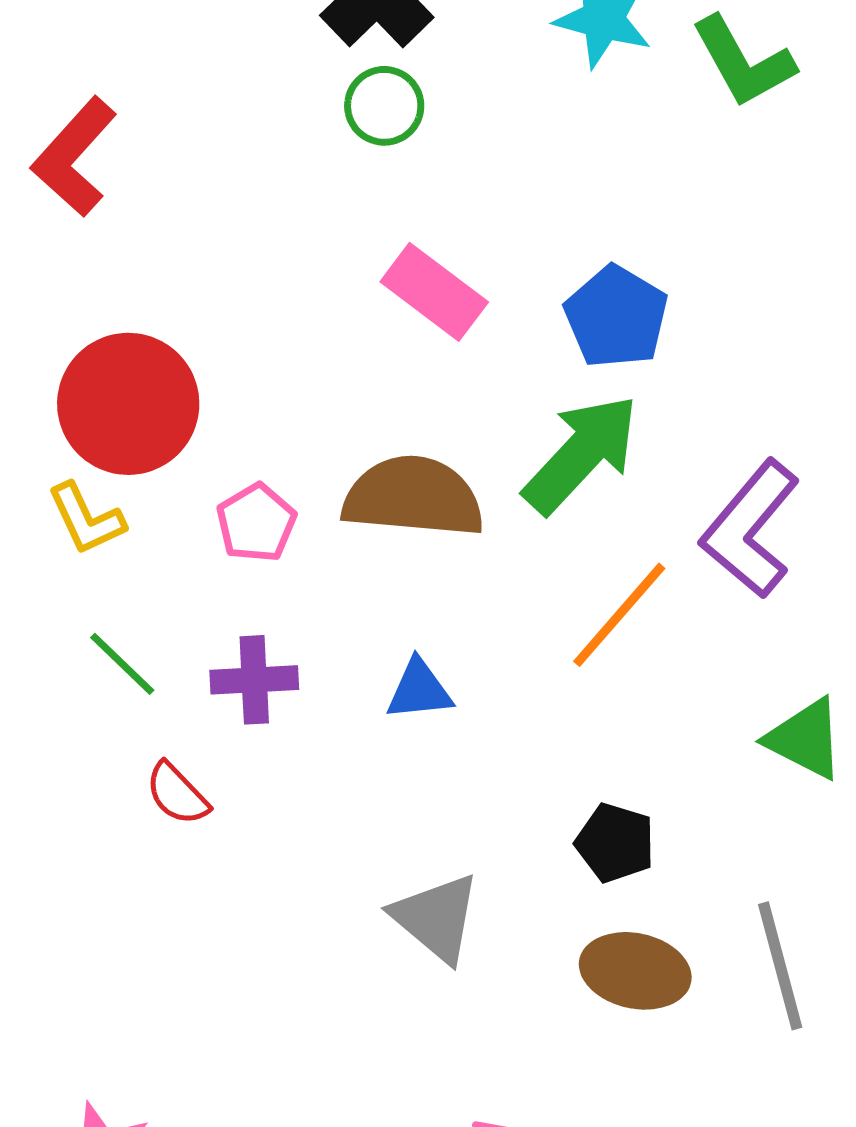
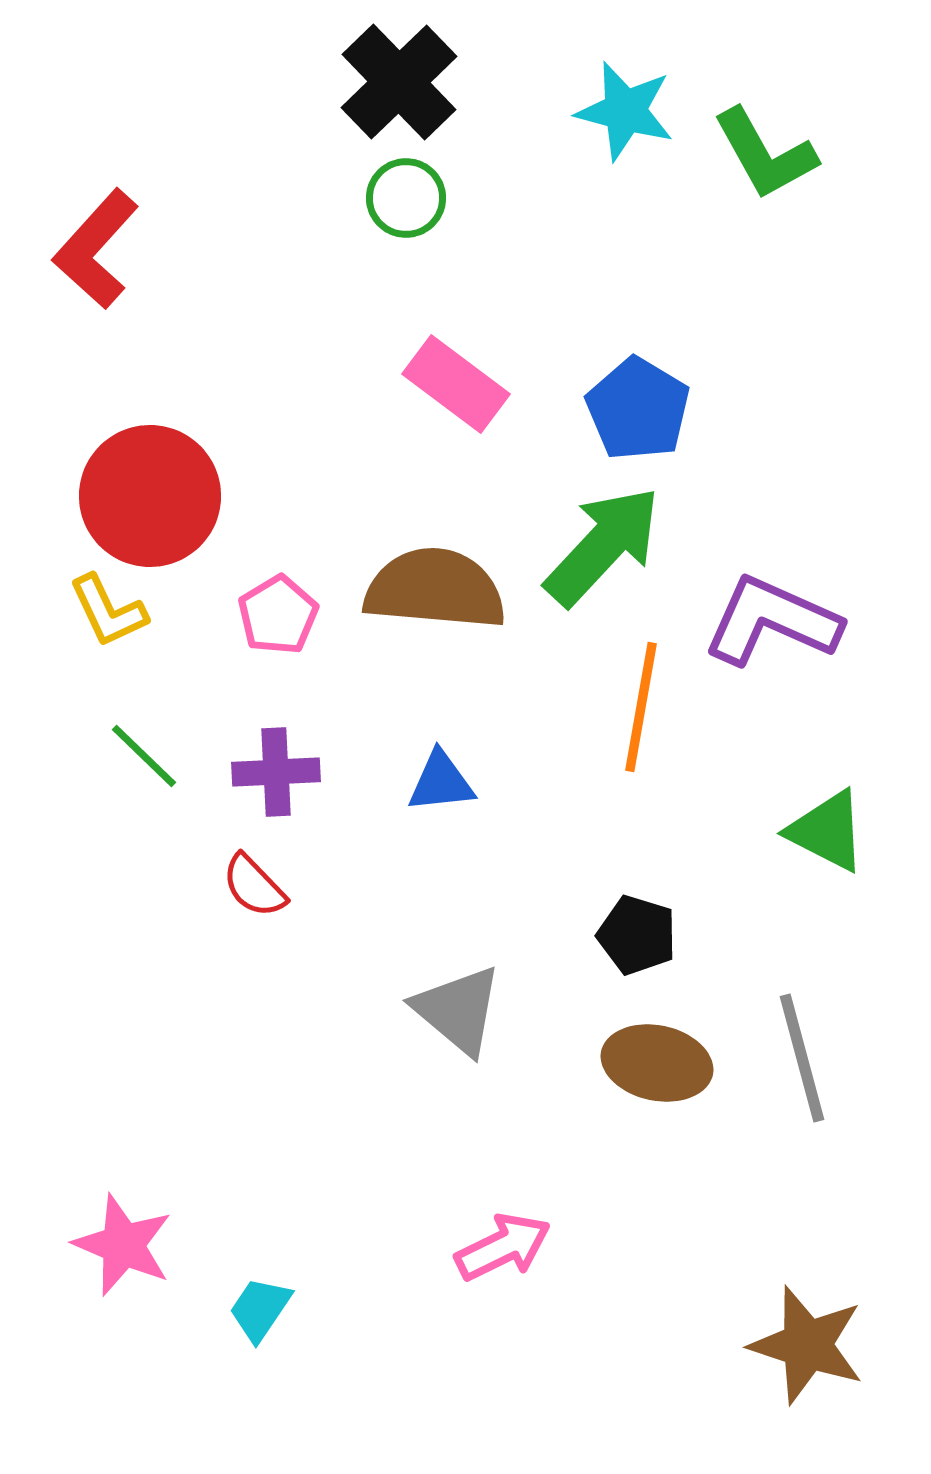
purple L-shape: (750, 529) -> (772, 621), turned 74
orange line: (619, 615) -> (641, 707), turned -31
red semicircle: (177, 794) -> (254, 886), moved

